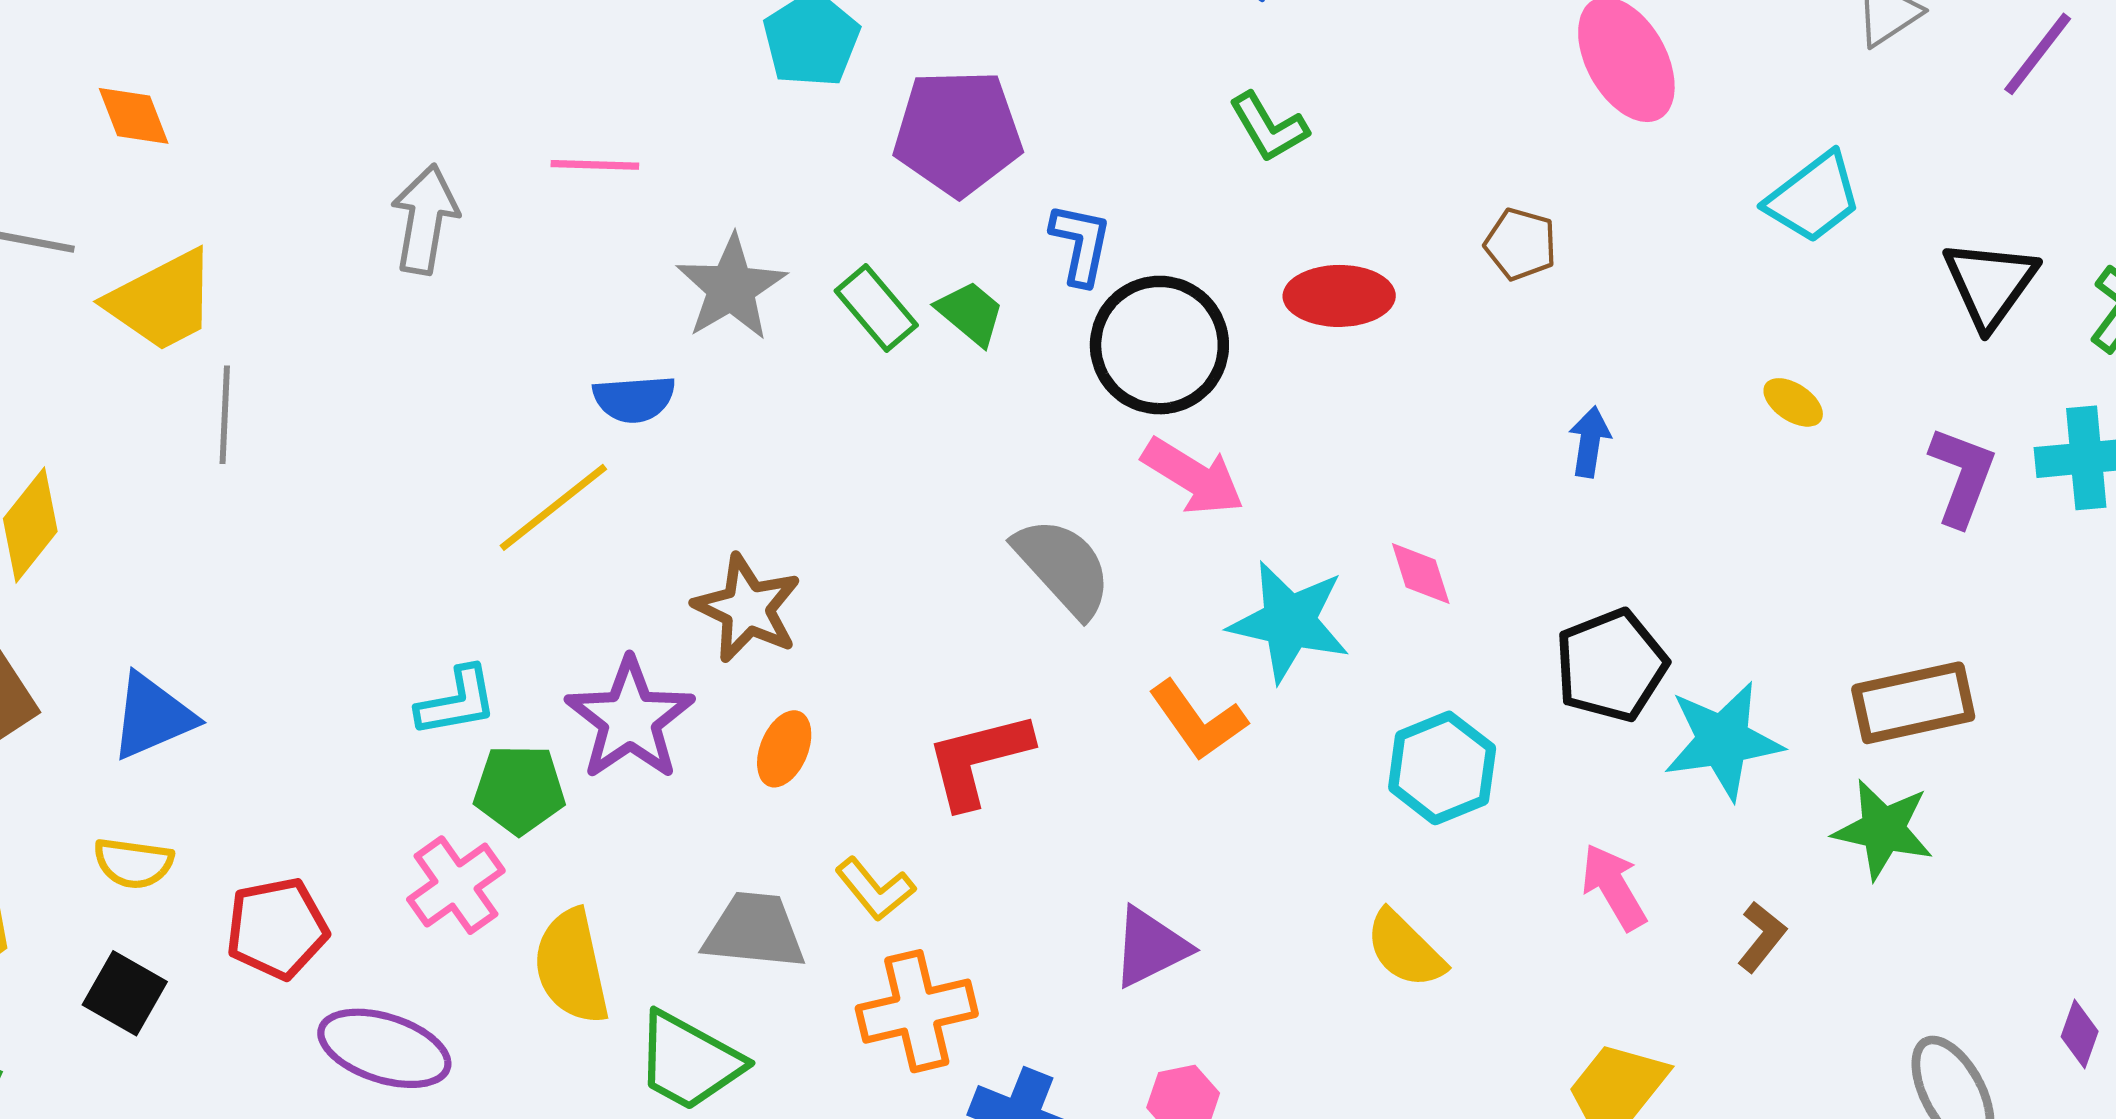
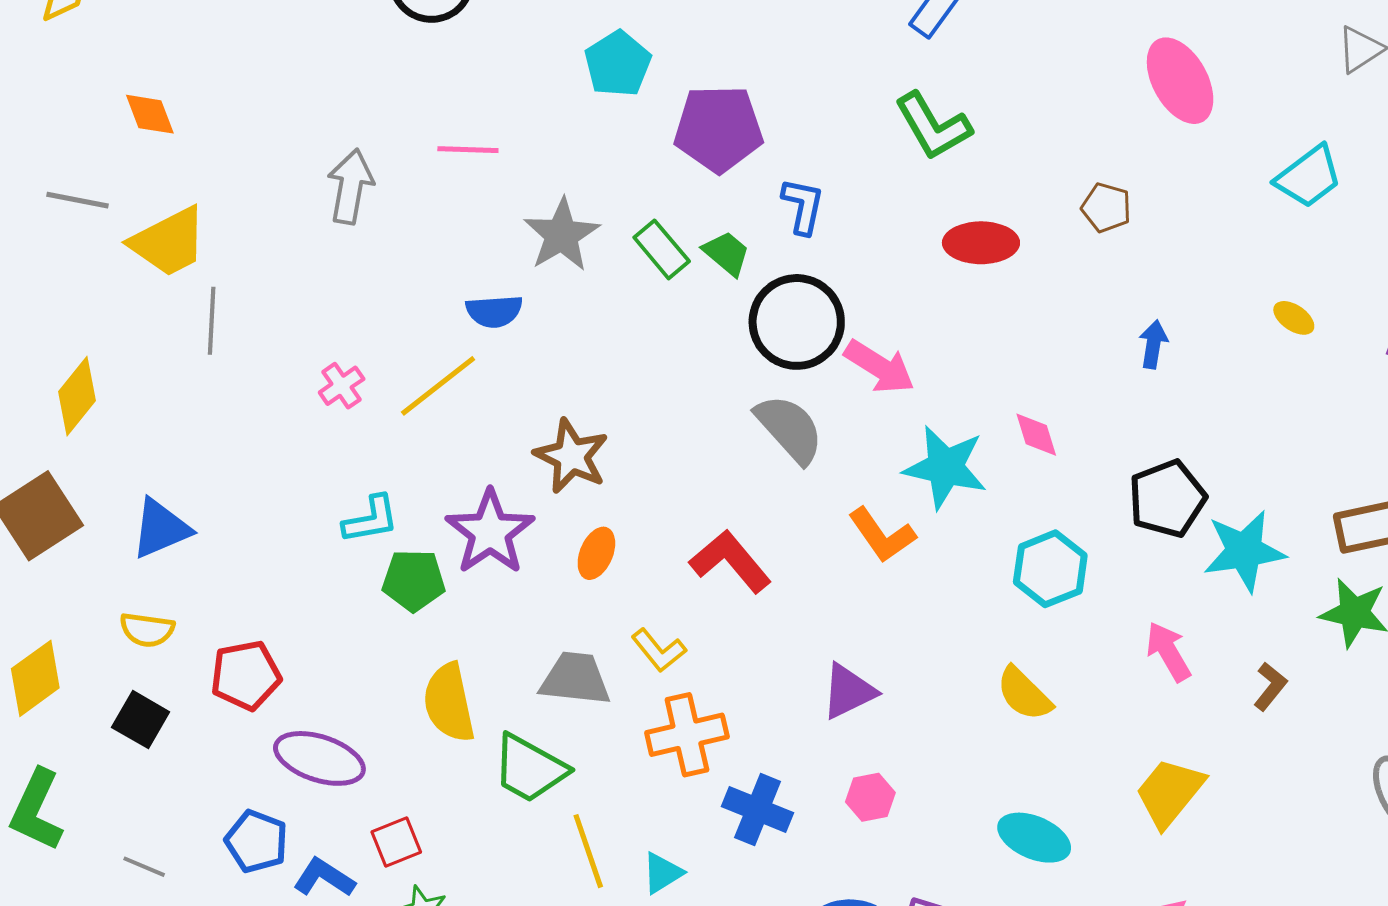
green L-shape: (1269, 127) -> (933, 126), size x1.4
black circle: (1159, 345) -> (797, 322), moved
red L-shape: (978, 760) -> (730, 561), turned 64
pink cross: (456, 885) -> (342, 386), moved, size x0.7

